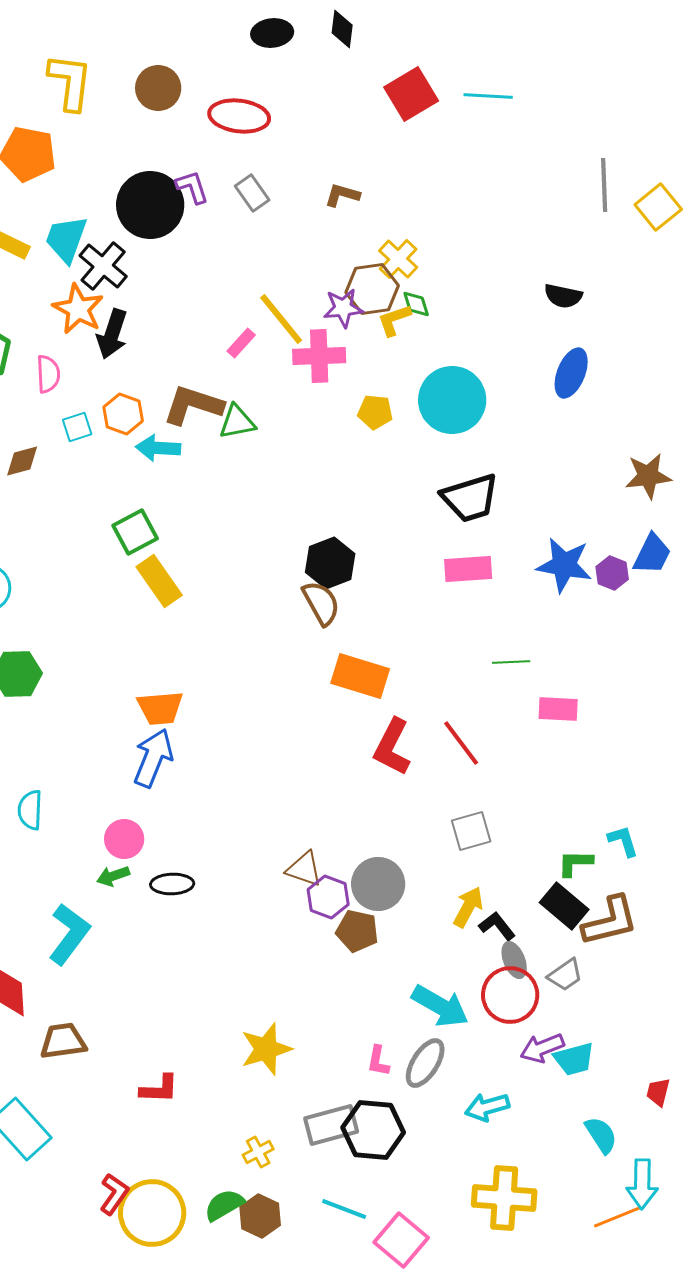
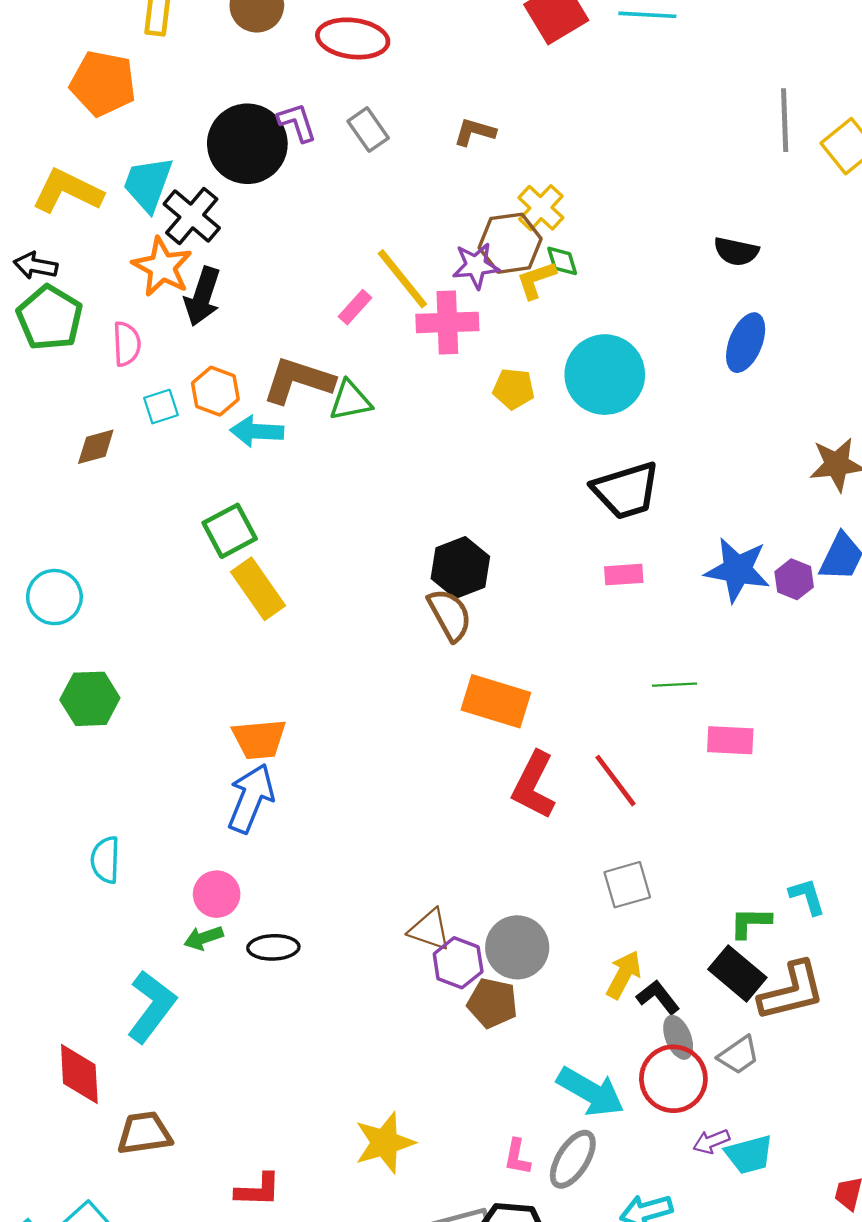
pink rectangle: (468, 569) -> (624, 575), size x0.7
purple arrow: (542, 1048) -> (711, 1141), size x0.7

